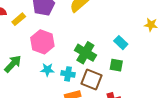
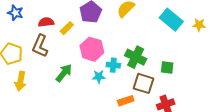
cyan rectangle: (121, 43) -> (171, 20), moved, size x1.6
cyan cross: (68, 74) -> (113, 65), moved

